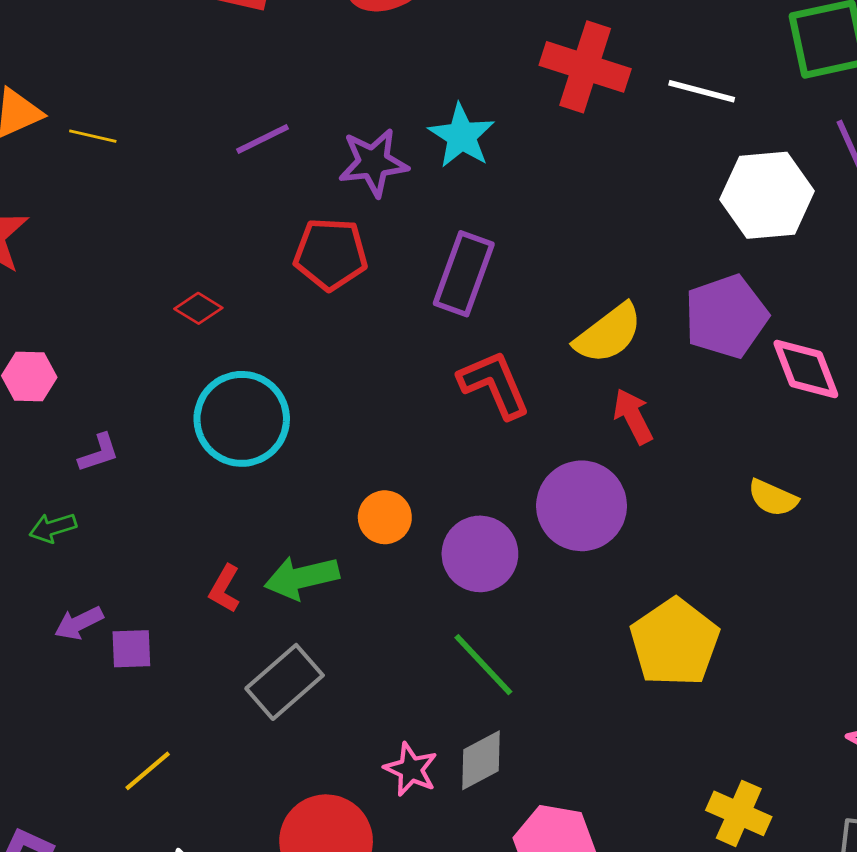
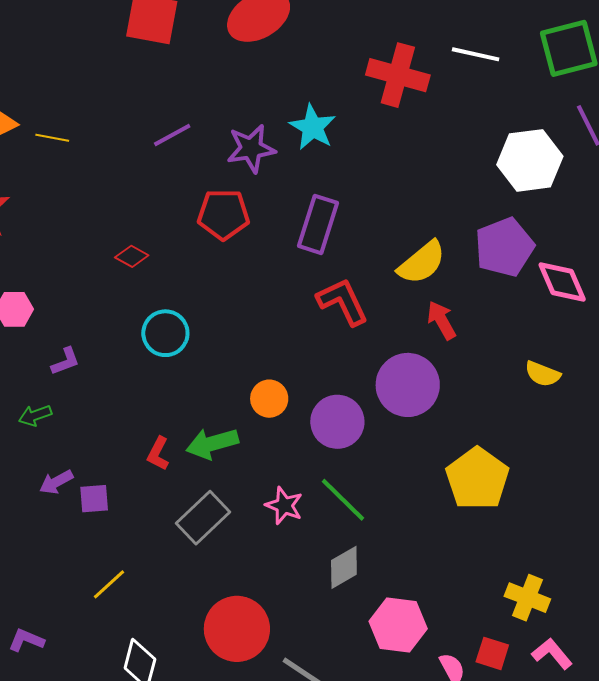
white line: (702, 91) -> (476, 54), moved
cyan circle: (242, 419) -> (165, 333), size x0.7
pink star: (411, 769) -> (284, 506), moved

